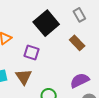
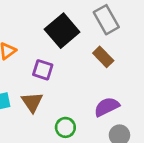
gray rectangle: (79, 15) -> (106, 20), size x1.5

